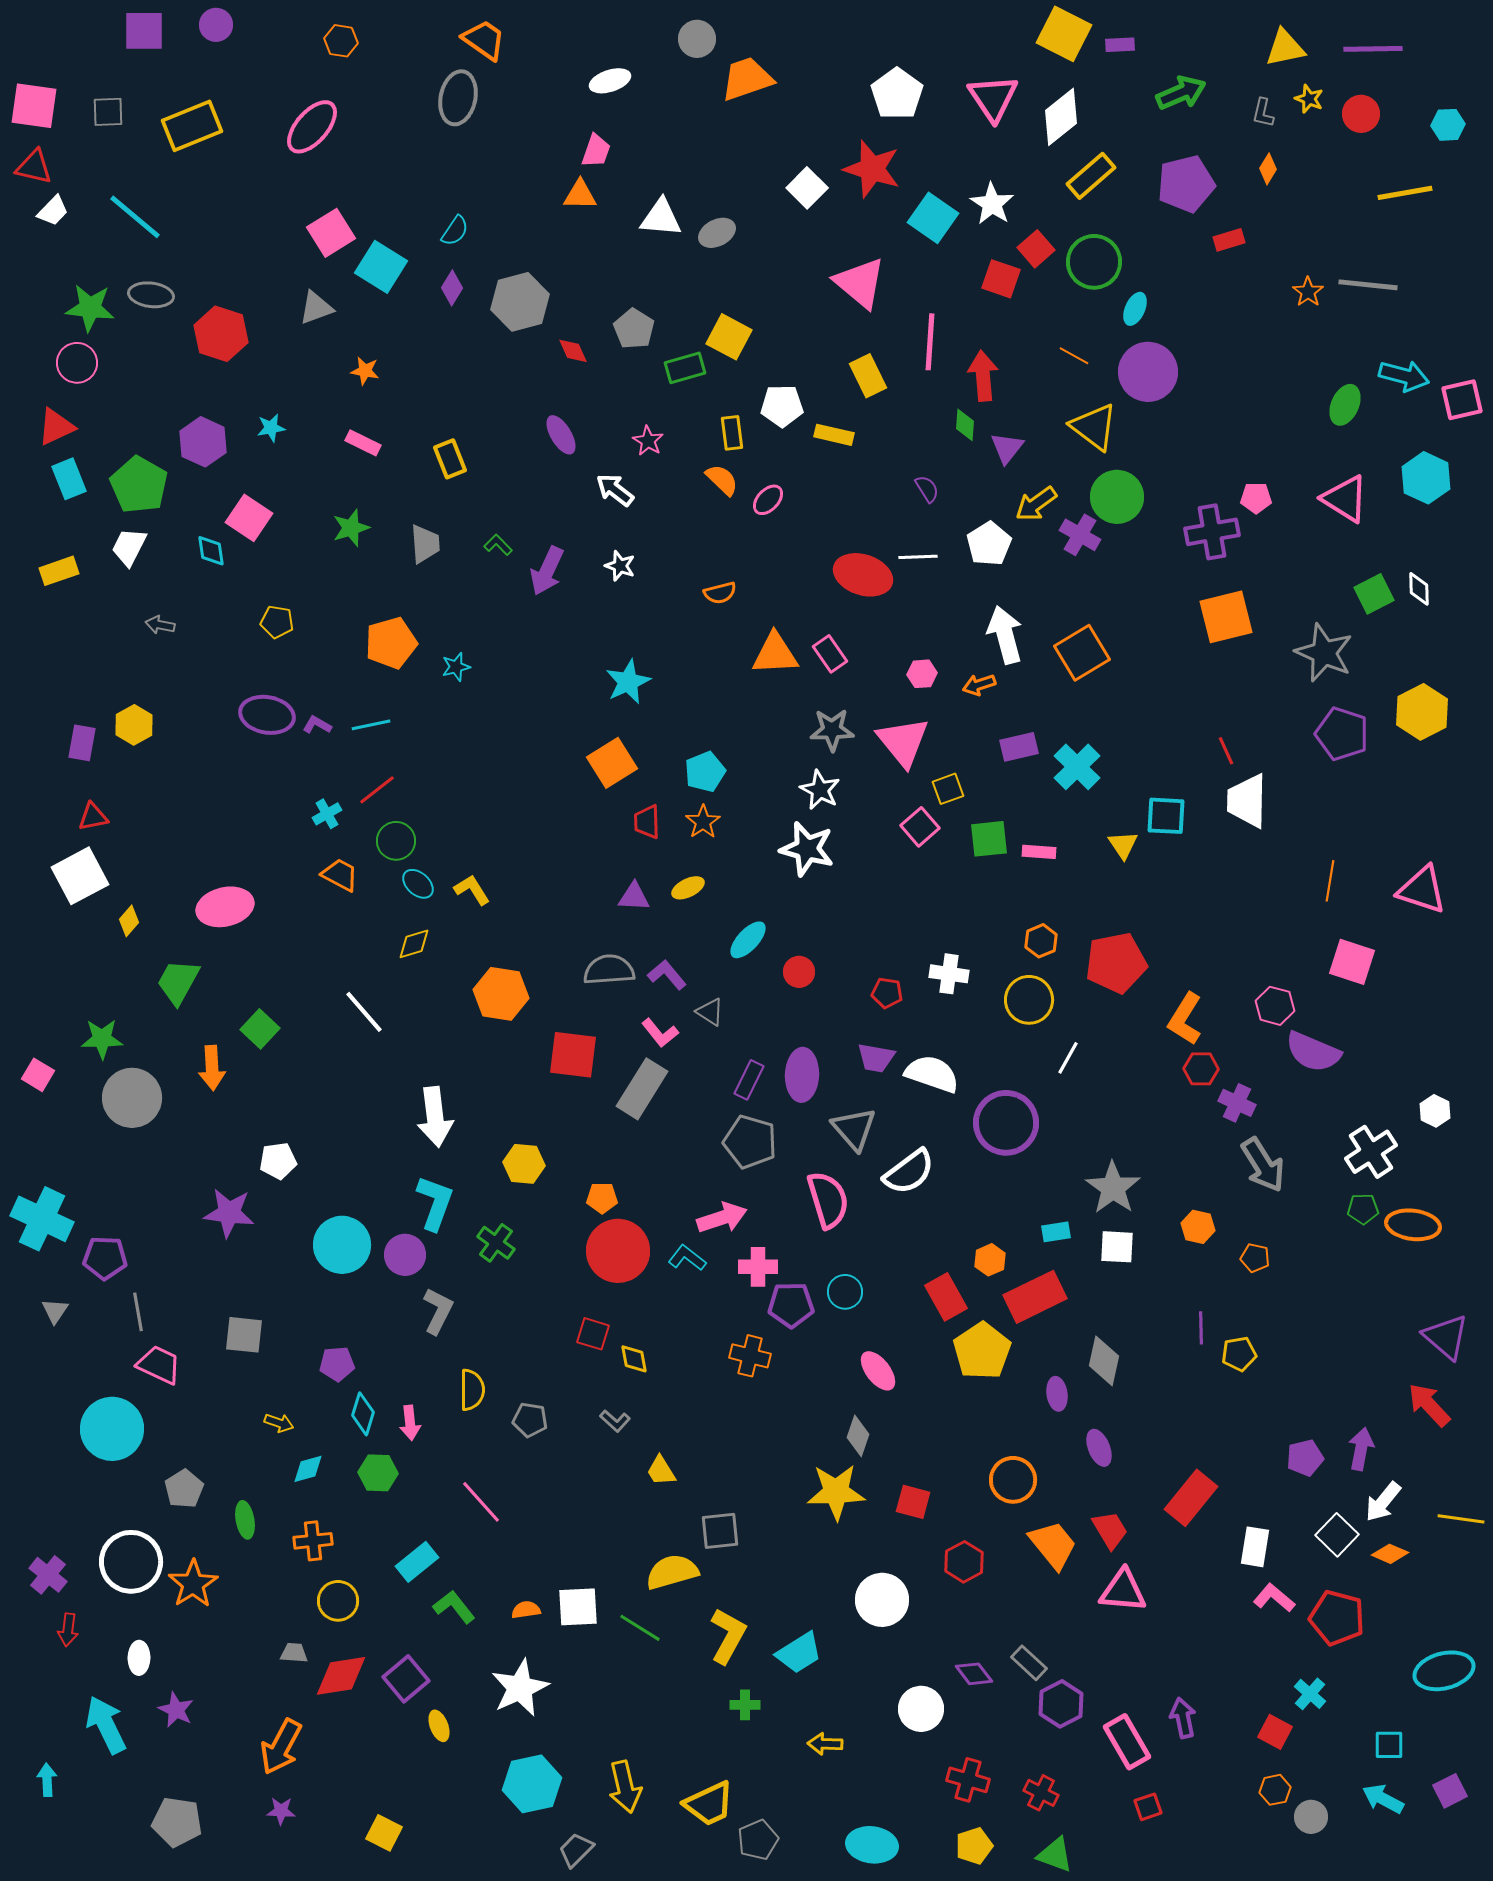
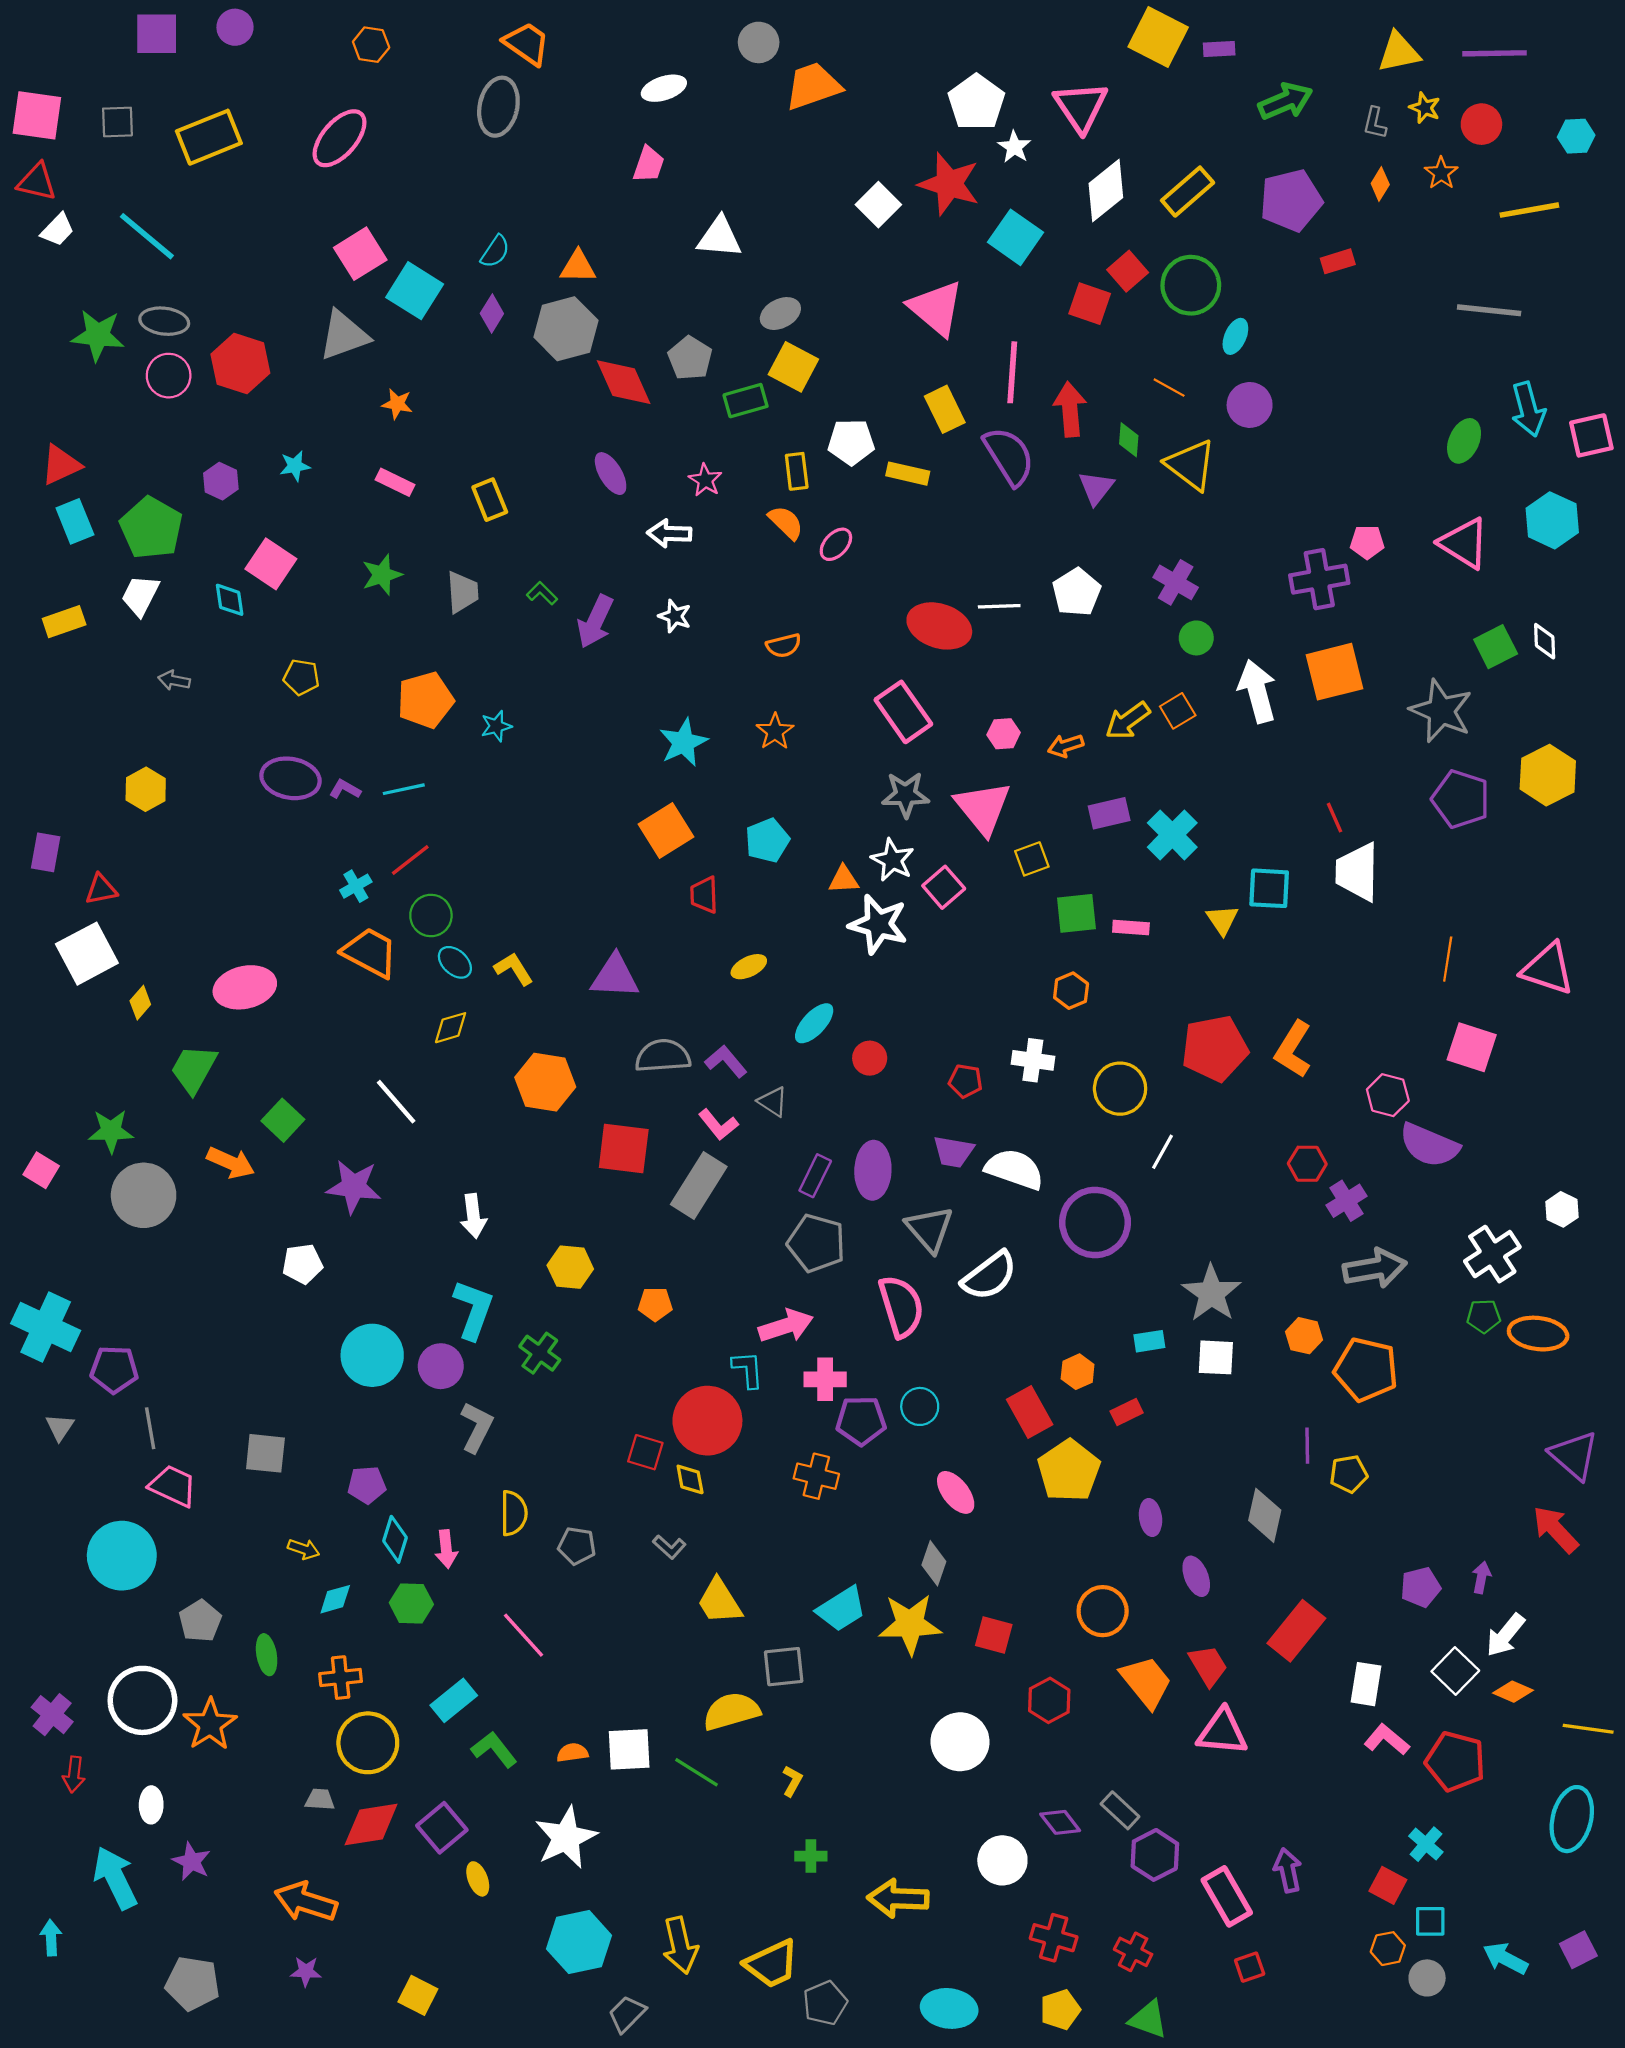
white diamond: (1061, 117) -> (1106, 191), moved
orange triangle: (580, 195) -> (578, 267), moved
white star: (992, 204) -> (1014, 147), moved, size x0.7
gray ellipse: (717, 233) -> (780, 314), moved
orange star: (1308, 292) -> (1441, 173), moved
gray triangle: (316, 308) -> (344, 335), size x1.4
red diamond: (573, 351) -> (624, 382), size x1.8
pink circle: (77, 363) -> (169, 376), moved
purple circle: (1148, 372) -> (1250, 405), size x0.7
cyan arrow: (1404, 376) -> (1528, 409), turned 60
green diamond: (965, 425) -> (1129, 440), moved
purple hexagon: (203, 442) -> (221, 481), size x0.7
purple semicircle: (927, 489) -> (1009, 456), moved, size x2.0
white arrow: (615, 490) -> (669, 533), turned -36
green circle: (1117, 497) -> (1196, 638), moved, size x0.6
yellow arrow: (1036, 504) -> (1128, 721), moved
white arrow: (1005, 635) -> (1257, 691), moved
orange square: (1082, 653) -> (1178, 711), size x0.6
orange triangle: (775, 654) -> (844, 880), moved, size x0.6
pink rectangle: (830, 654) -> (903, 712), size x1.5
purple rectangle: (82, 743) -> (46, 852), moved
orange star: (703, 822) -> (775, 732), moved
pink square: (920, 827) -> (944, 887), moved
orange trapezoid: (340, 875) -> (370, 953), size x1.4
purple triangle: (634, 897) -> (615, 976), moved, size x1.4
orange hexagon: (1041, 941) -> (1071, 991), moved
orange L-shape: (1185, 1019) -> (1293, 1049), moved
orange arrow: (212, 1068) -> (231, 1163), turned -63
purple cross: (1237, 1103) -> (1346, 1201), turned 33
white arrow: (435, 1117) -> (473, 1216), size x0.7
gray arrow: (1263, 1165) -> (1375, 1268), turned -68
purple star: (229, 1213) -> (354, 1187), moved
red circle: (618, 1251) -> (707, 1421), moved
cyan L-shape: (687, 1258) -> (748, 1369), turned 48
orange pentagon: (1255, 1258) -> (1366, 1369), size x2.0
red rectangle: (1035, 1297) -> (1127, 1412), size x0.5
gray diamond: (1104, 1361) -> (1265, 1515), moved
purple arrow: (1361, 1449) -> (1481, 1577), size x0.7
yellow trapezoid: (661, 1471) -> (719, 1601), size x1.4
yellow line: (1461, 1519) -> (1588, 1729), moved
yellow circle: (338, 1601) -> (368, 1743), size x1.4
yellow L-shape: (728, 1636) -> (792, 1781), size x0.5
cyan trapezoid: (799, 1653) -> (841, 1609), moved
cyan ellipse: (1444, 1671) -> (1572, 1819), turned -62
yellow arrow: (825, 1744) -> (898, 1899), size x1.6
cyan square: (1389, 1745) -> (1430, 1921), moved
orange arrow: (281, 1747) -> (306, 1902), turned 80

